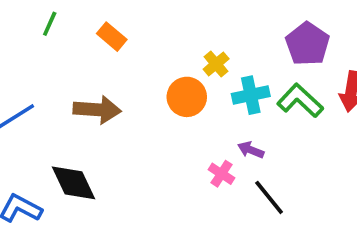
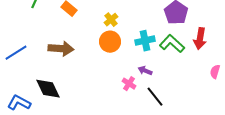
yellow cross: (216, 64) -> (111, 20), moved

